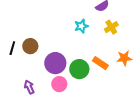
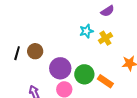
yellow cross: (111, 27) -> (105, 38), moved
orange rectangle: (100, 63) -> (105, 81), moved

